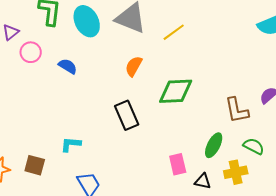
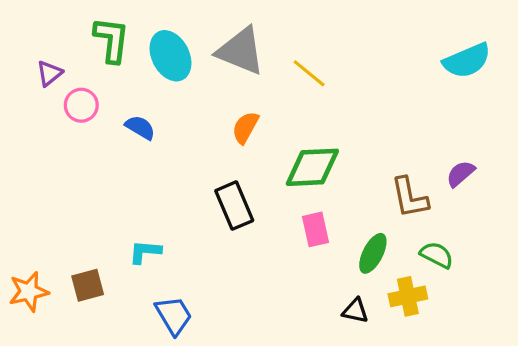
yellow line: (174, 32) -> (309, 73), turned 75
pink rectangle: (178, 164) -> (316, 229), moved
brown square: (35, 165) -> (88, 285), turned -30

